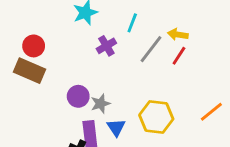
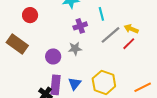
cyan line: (132, 23) -> (101, 14), turned -48
brown rectangle: (29, 71) -> (17, 44), moved
gray star: (100, 104) -> (75, 49), moved

